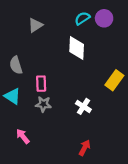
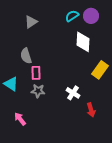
white diamond: (77, 48) -> (83, 42), moved
gray semicircle: (16, 65) -> (26, 56), moved
red arrow: (85, 148) -> (91, 110), moved, turned 136

